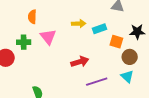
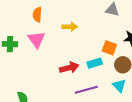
orange semicircle: (32, 17) -> (37, 15), moved
cyan rectangle: (100, 29) -> (95, 63), moved

